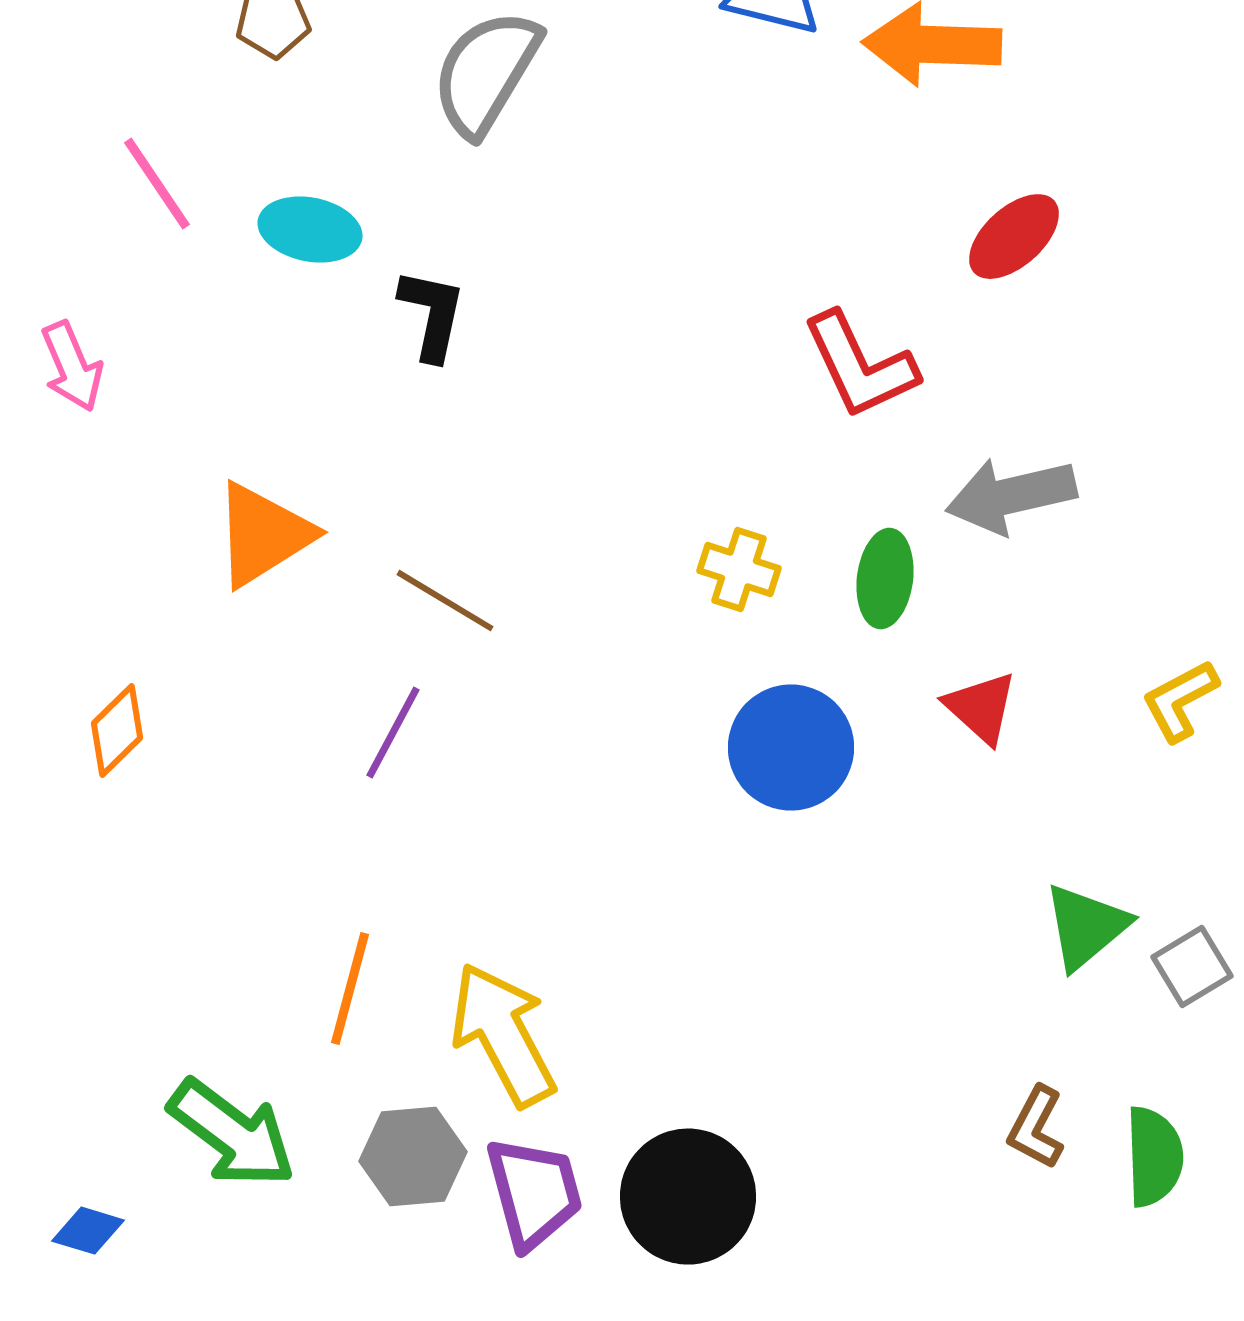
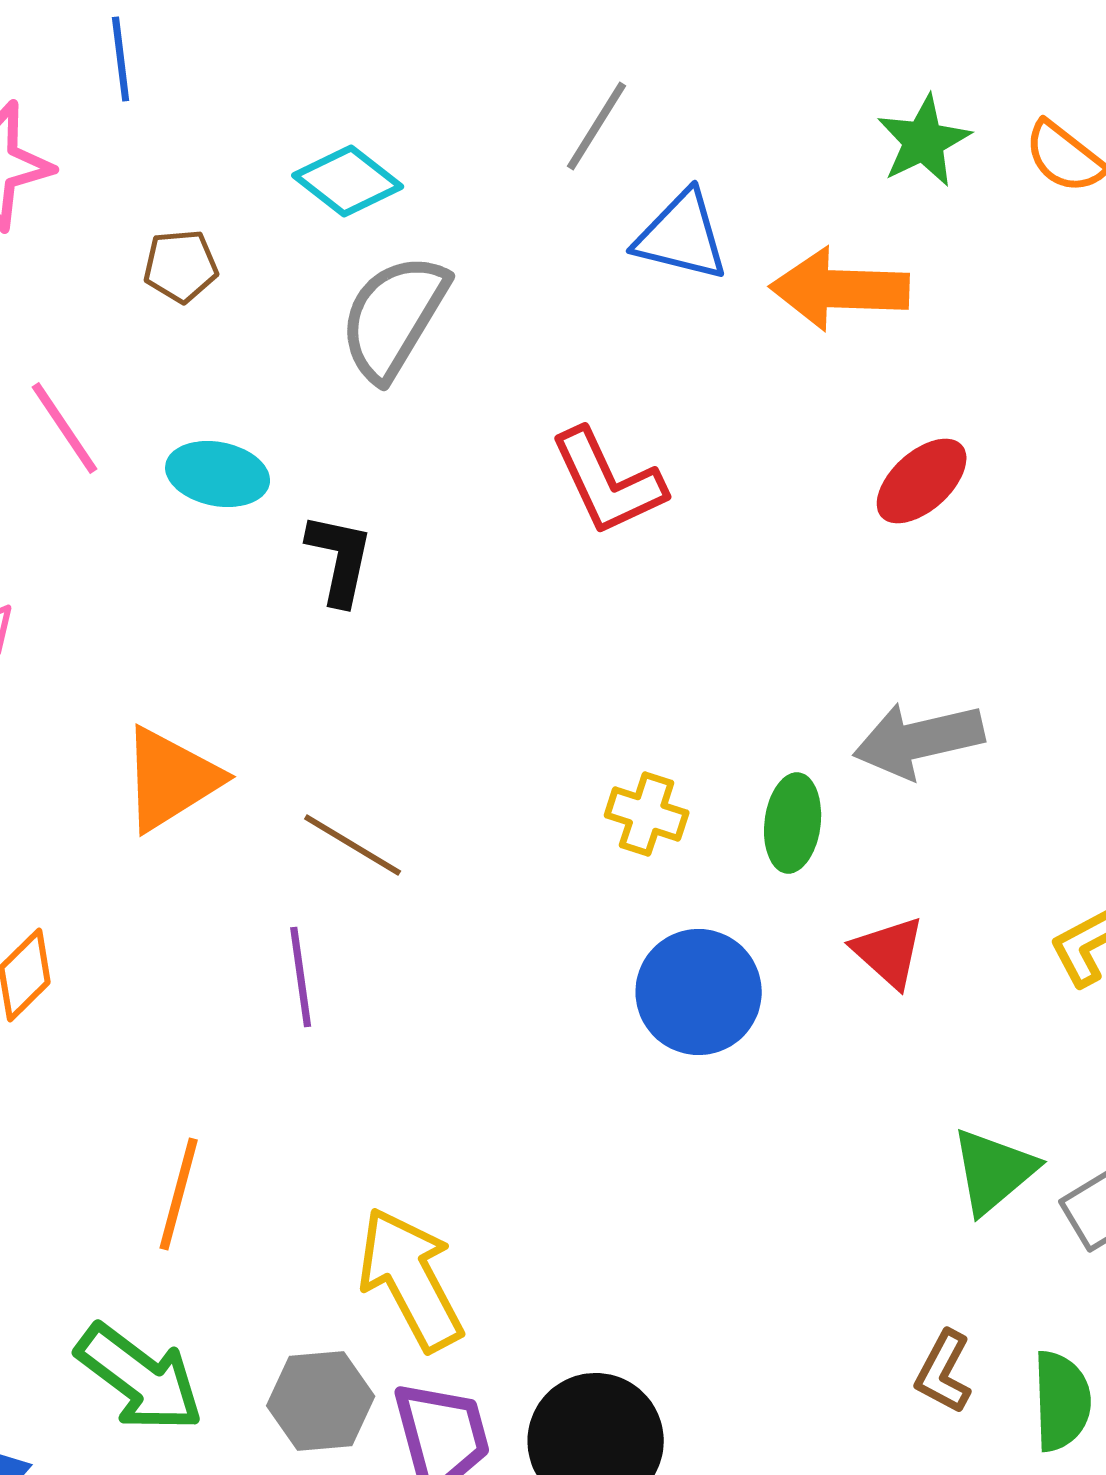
red L-shape: (860, 366) -> (608, 482), moved
purple line: (393, 733) -> (301, 977), turned -36
orange line: (350, 989) -> (179, 1194), moved

